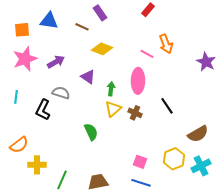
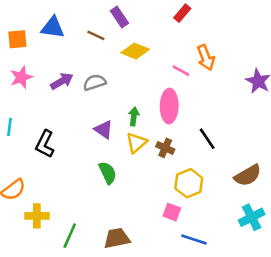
yellow diamond: (102, 49) -> (135, 51), moved
pink star: (25, 59) -> (21, 77), size x0.7
purple triangle: (88, 77) -> (104, 130), moved
gray semicircle: (61, 93) -> (95, 82), moved, turned -36
yellow hexagon: (174, 159) -> (189, 183), moved
blue line: (141, 183) -> (194, 240), moved

